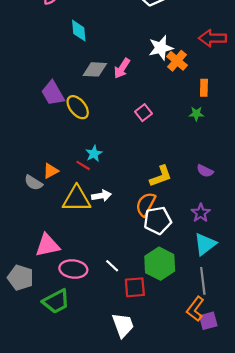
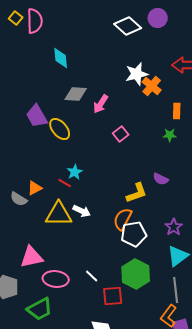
pink arrow: (122, 68) -> (101, 104), moved
purple semicircle: (205, 171) -> (161, 179), moved
white arrow: (101, 196) -> (82, 211), turned 36

